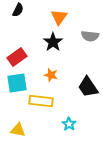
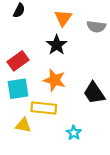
gray semicircle: (90, 36) -> (96, 27), moved
orange star: (51, 75) -> (54, 80), size x1.5
yellow triangle: (18, 130) -> (23, 125), moved

